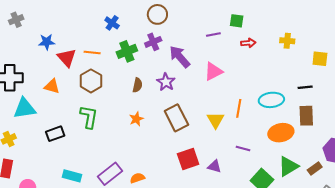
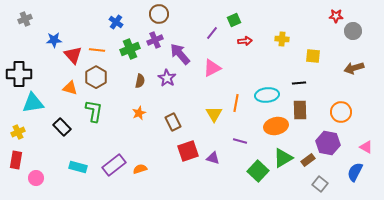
green square: (237, 21) -> (234, 20), turned -32
purple line: (213, 35) -> (212, 33), turned -40
orange triangle: (52, 86) -> (70, 88), moved
brown rectangle: (176, 118) -> (173, 122), moved, size x0.7
black rectangle: (55, 134) -> (62, 127), turned 66

